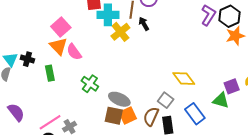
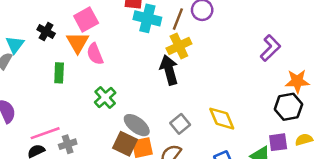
black hexagon: (230, 16) -> (288, 107), moved
black arrow: (144, 24) -> (169, 70), moved, size x1.6
yellow cross: (120, 32) -> (179, 46), moved
black cross: (27, 59) -> (46, 31), moved
gray square: (166, 100) -> (180, 124), moved

